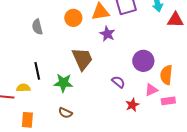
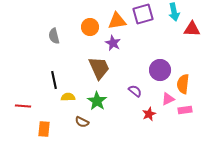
purple star: (107, 34) -> (113, 43), moved
green star: (63, 83) -> (97, 101), moved, turned 30
yellow semicircle: (23, 88) -> (68, 97), moved

